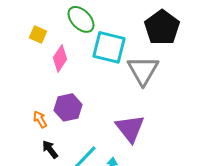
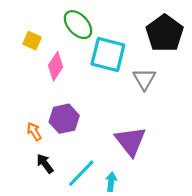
gray triangle: (143, 70) -> (144, 79), size x0.7

